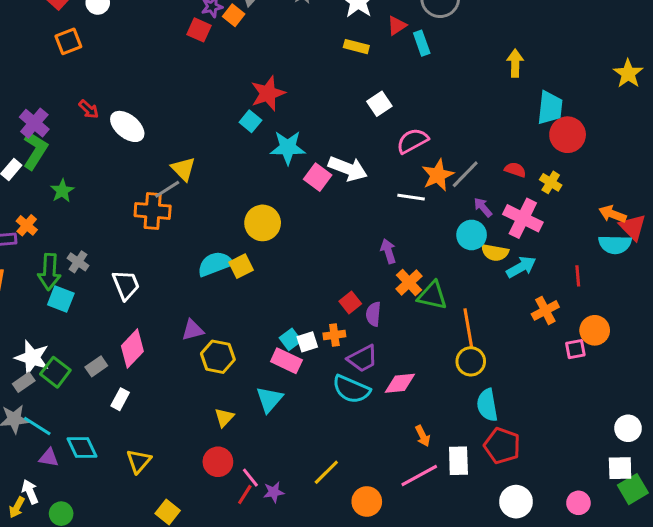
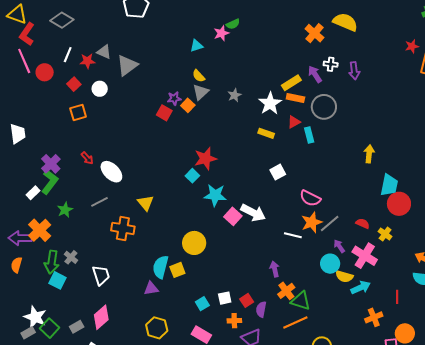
pink semicircle: (412, 141) -> (310, 198), moved, turned -130
gray line: (167, 189) -> (100, 202), moved
orange cross: (27, 225) -> (40, 230), size x1.6
cyan semicircle: (215, 264) -> (161, 267), turned -60
orange line: (468, 328) -> (295, 322), moved, turned 70
purple triangle: (193, 330) -> (151, 288), moved
cyan square: (290, 339) -> (202, 304), moved
white square: (307, 342) -> (225, 298), moved

